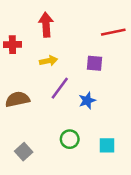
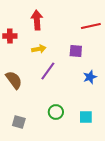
brown semicircle: (17, 99) -> (14, 80), turned 66
blue star: (87, 101) -> (90, 77), moved
gray square: (24, 152) -> (19, 122), turned -32

